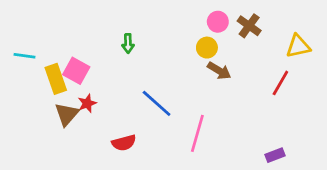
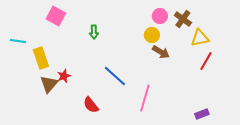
yellow triangle: (298, 46) -> (200, 38), moved
pink square: (76, 71) -> (56, 16), moved
red semicircle: (124, 143) -> (91, 105), turned 66

